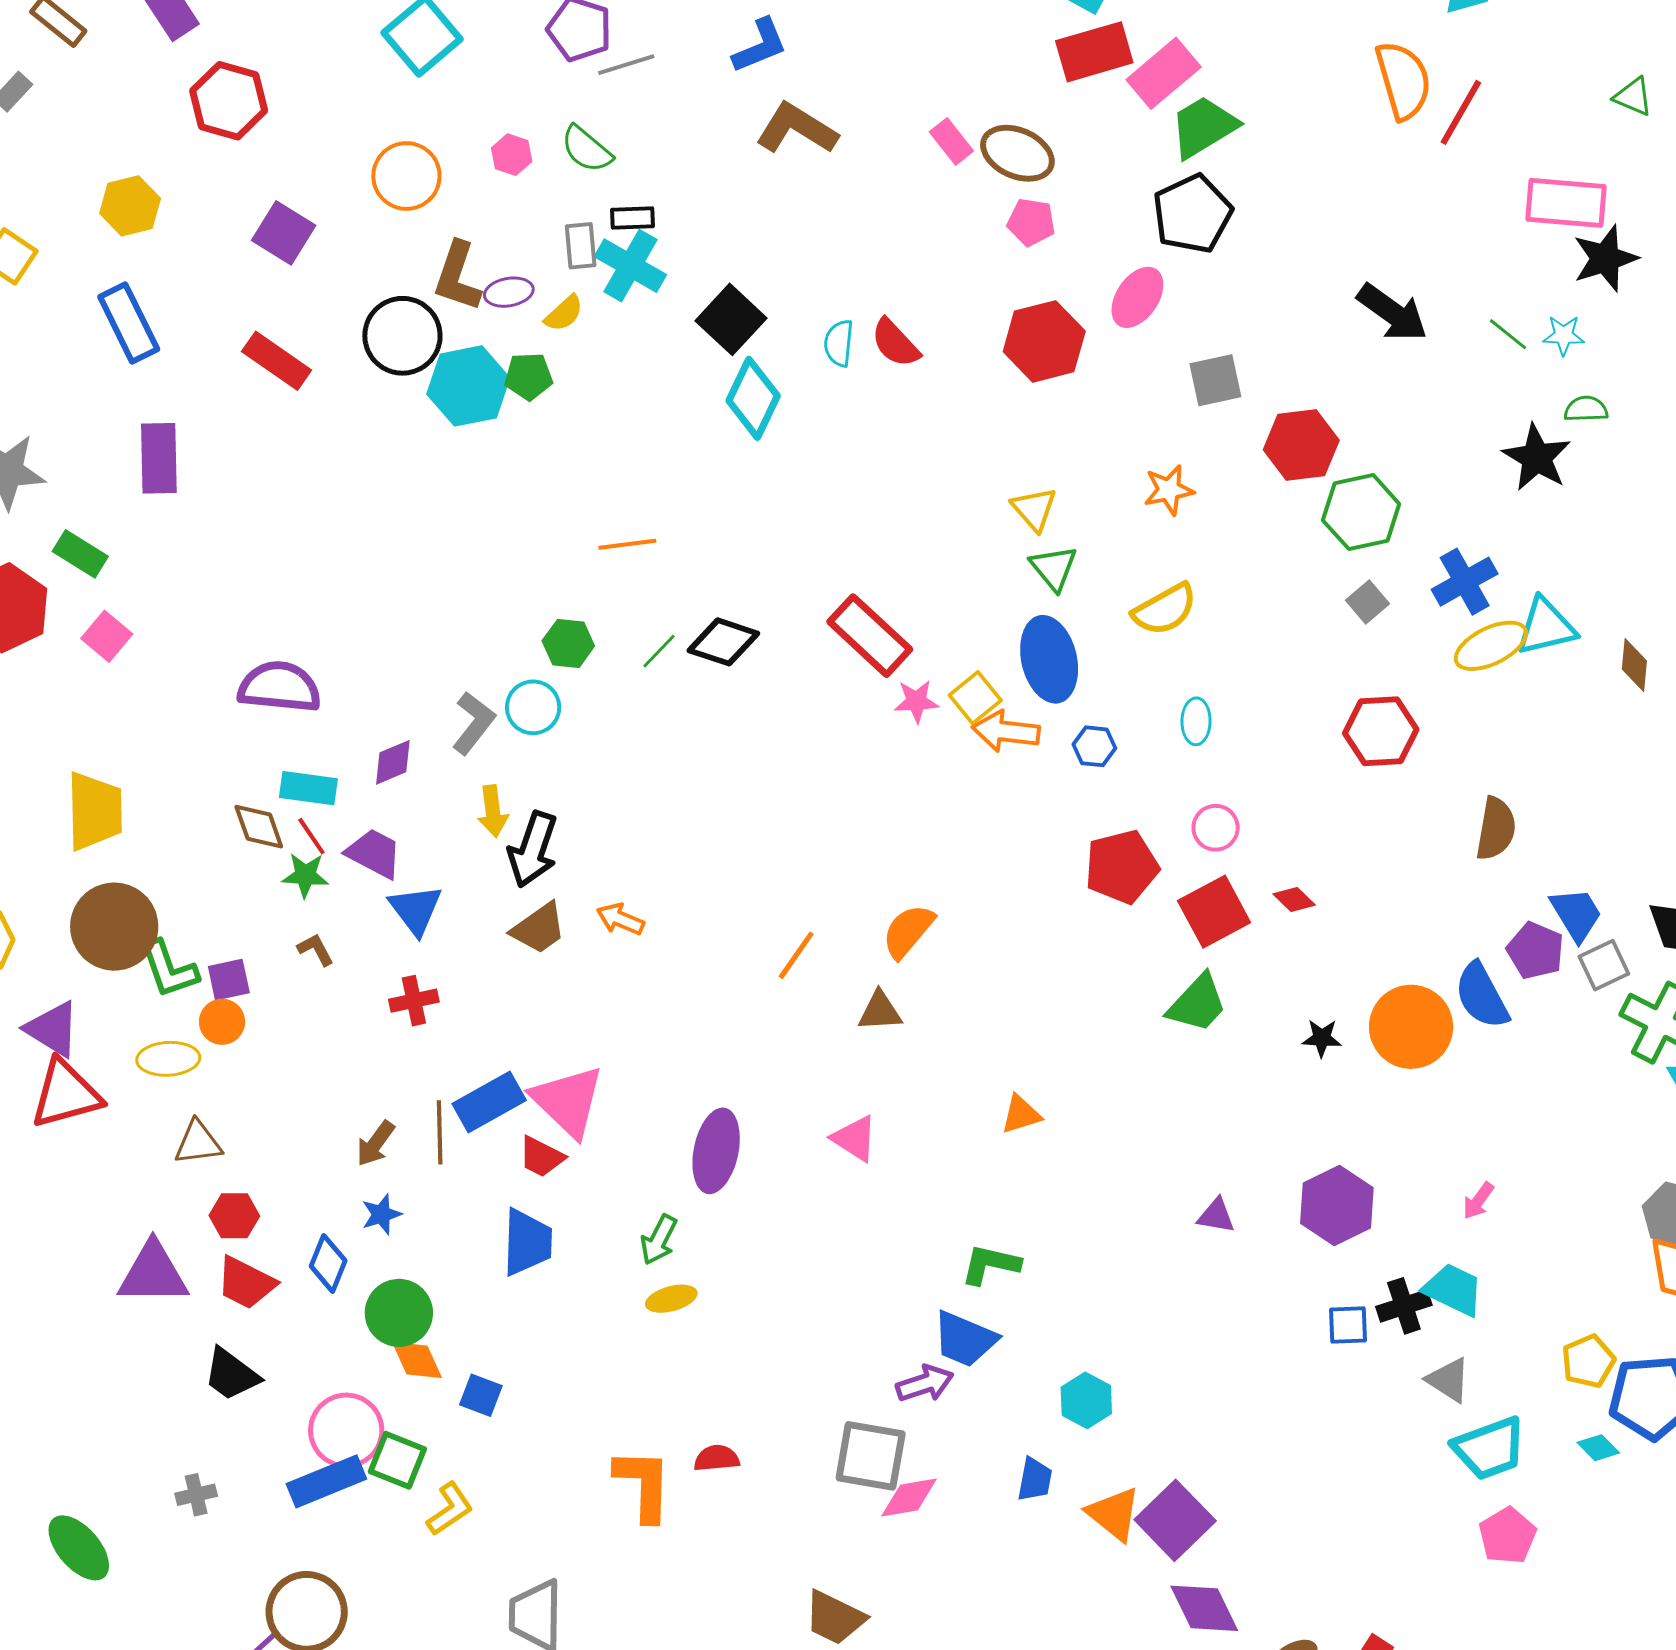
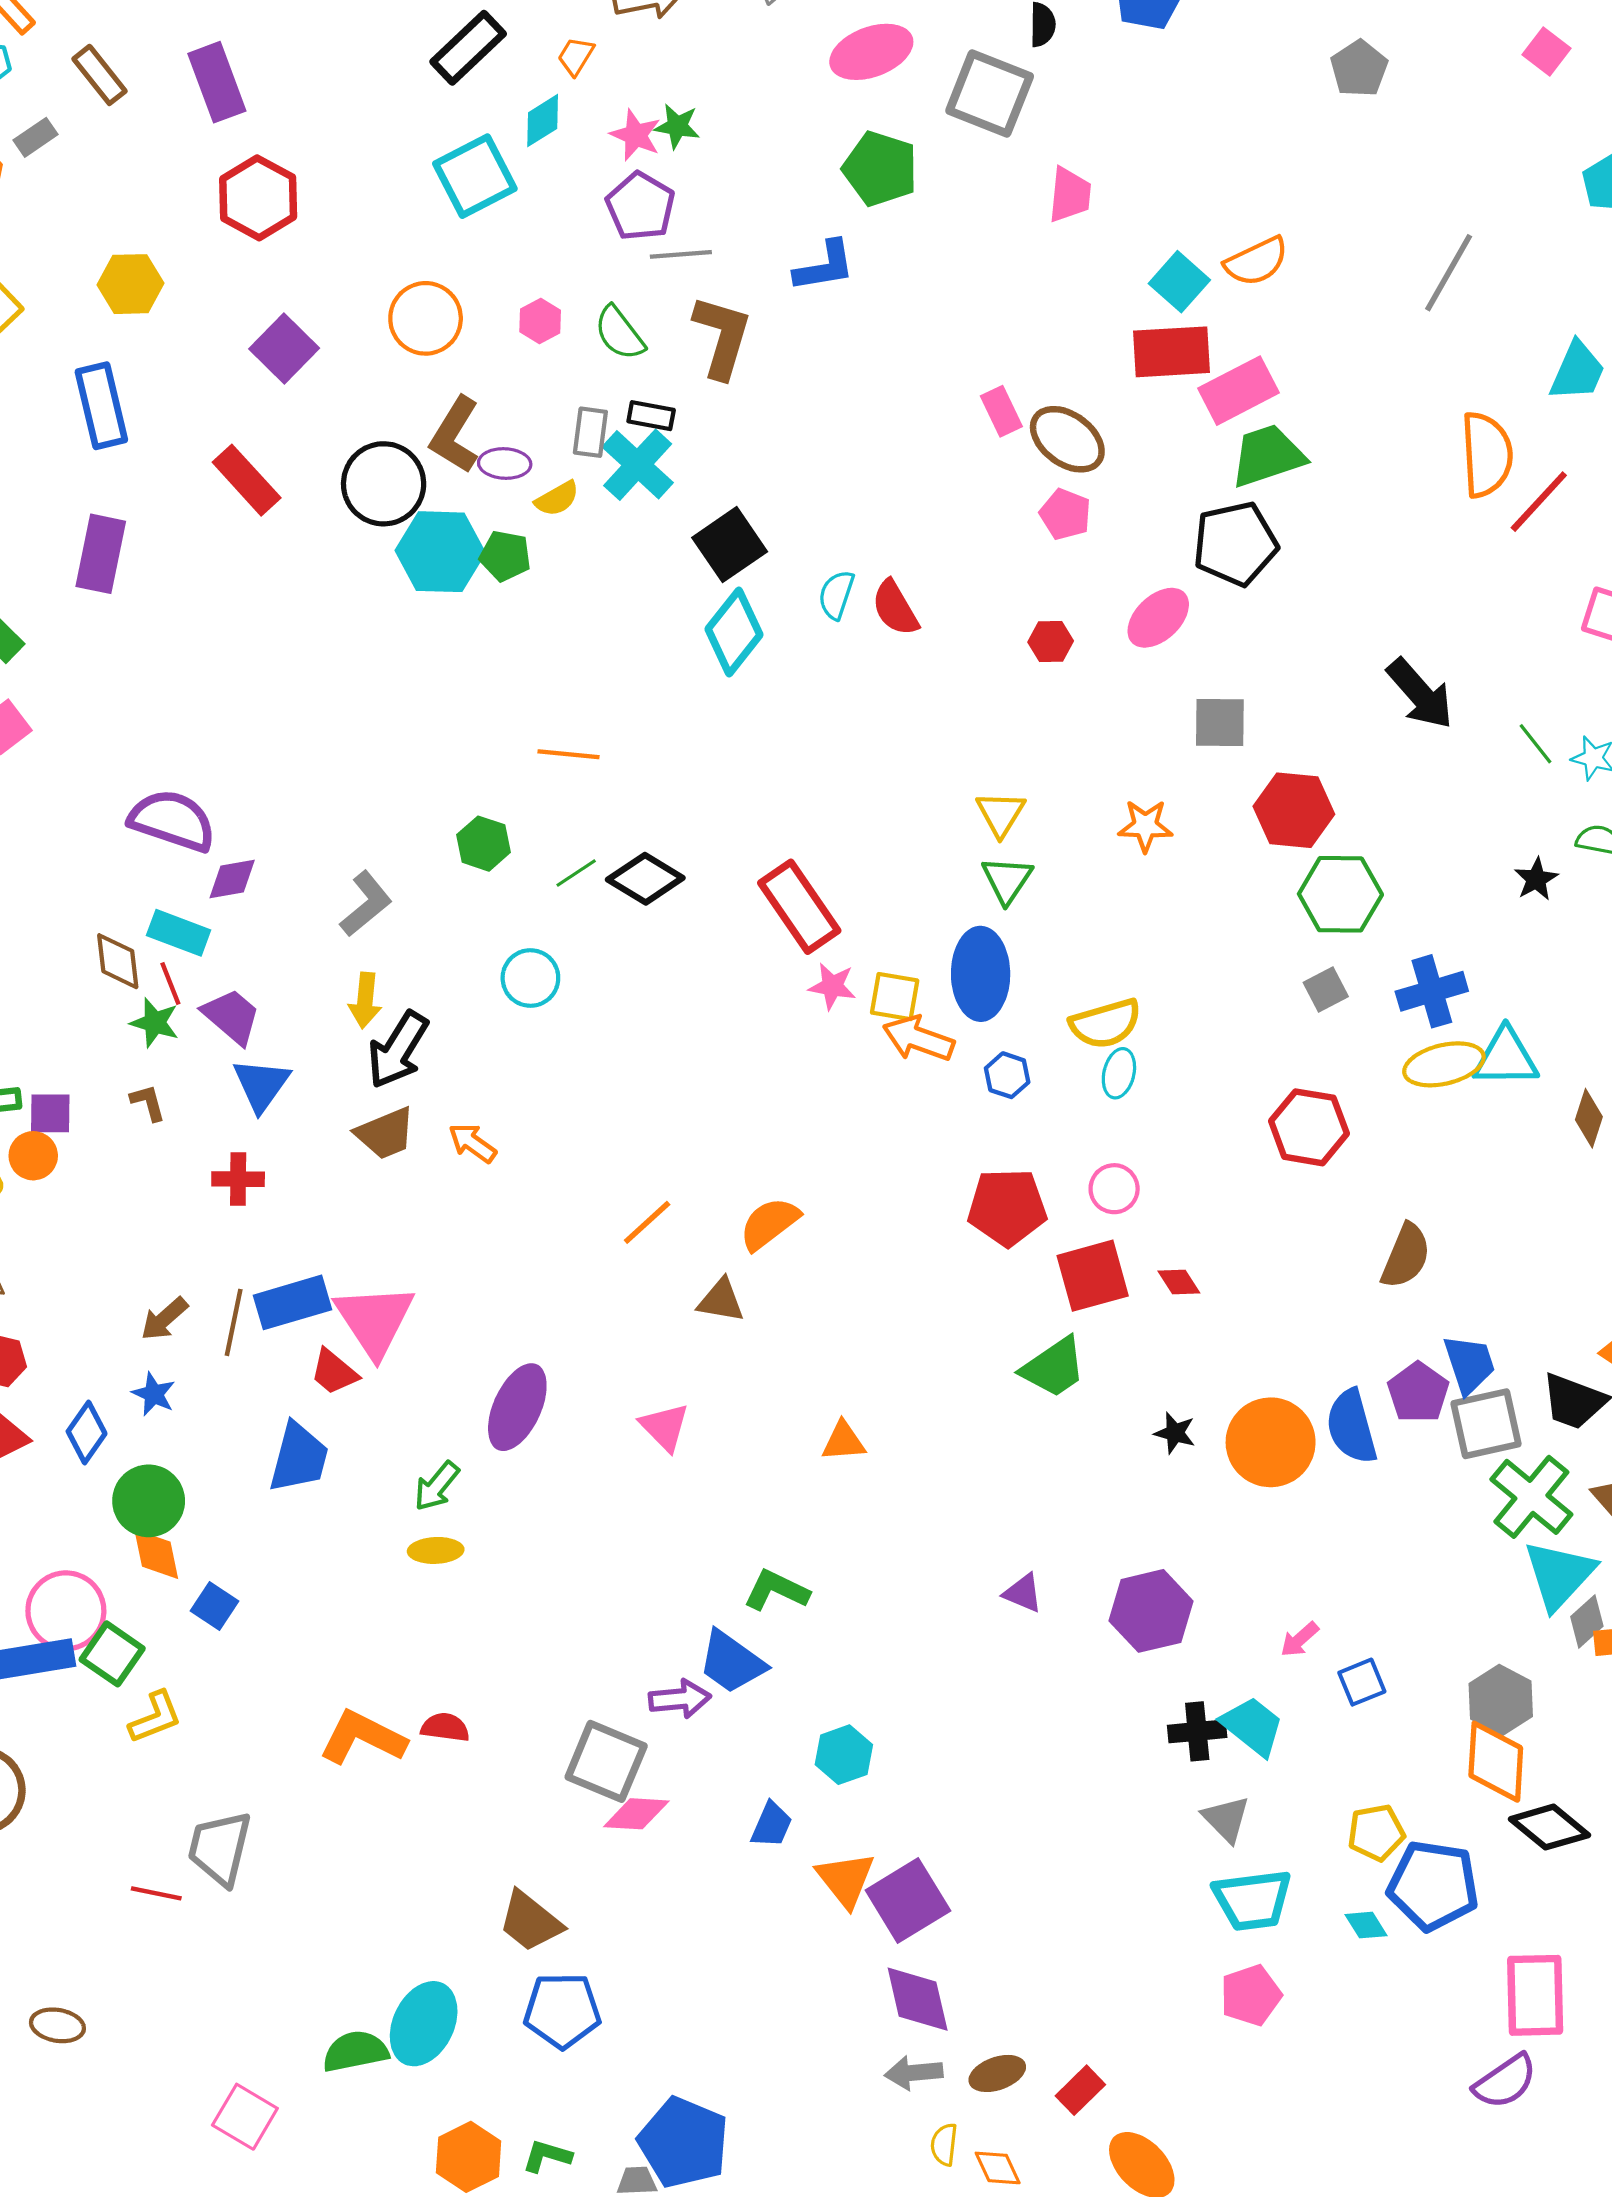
brown L-shape: (797, 129) -> (722, 337), moved, turned 62
red hexagon: (1044, 341) -> (1051, 642), size x0.5
black star: (1537, 458) -> (1536, 879), size x0.6
yellow semicircle: (1165, 609) -> (1106, 1024), moved
yellow square: (975, 698) -> (895, 997), turned 36
cyan circle: (533, 707) -> (530, 978), moved
purple diamond: (393, 762) -> (232, 879), moved
gray square: (1604, 965) -> (1486, 1424), size x1.4
blue star: (381, 1214) -> (154, 1394), turned 30
blue square: (1348, 1325) -> (1362, 1682), moved, turned -33
orange L-shape: (643, 1485) -> (363, 1738), turned -78

